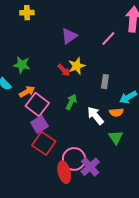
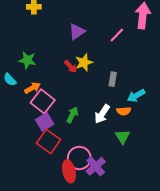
green arrow: (71, 102) -> (72, 115), moved
white arrow: (95, 116) -> (102, 114), turned -108

